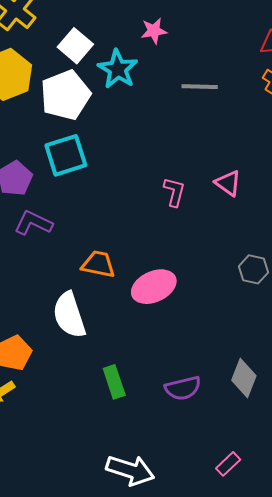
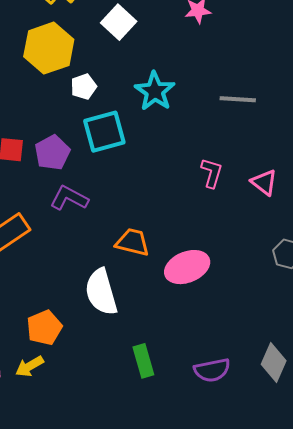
cyan star: (118, 69) -> (155, 91), moved
gray line: (200, 87) -> (238, 99), moved
white pentagon: (66, 95) -> (84, 87), moved, size x0.5
pink triangle: (228, 183) -> (264, 182), moved

